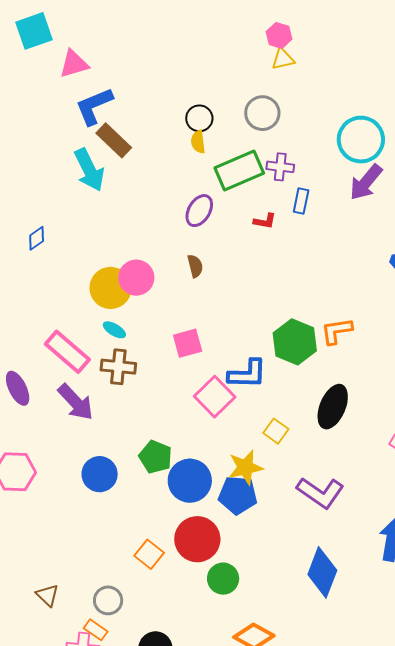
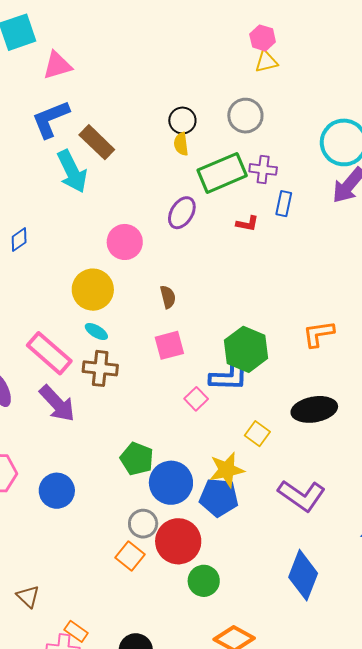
blue L-shape: (94, 106) -> (51, 119), moved
brown semicircle: (195, 266) -> (168, 297), moved
pink circle: (136, 278) -> (125, 242), moved
green hexagon: (295, 342) -> (246, 349), moved
pink square: (215, 397) -> (196, 399), size x0.6
black ellipse: (333, 407) -> (314, 409), turned 57
blue circle: (100, 474) -> (57, 491), moved
gray circle: (108, 600) -> (143, 524), moved

